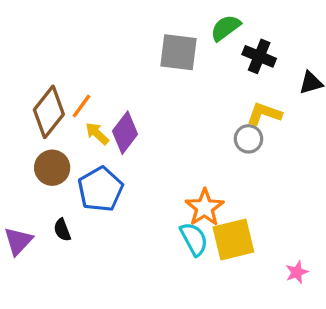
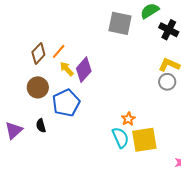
brown diamond: (49, 112) -> (38, 53), size x0.7
gray circle: (248, 139) -> (167, 82), moved
orange star: (205, 208) -> (128, 119), size x0.6

